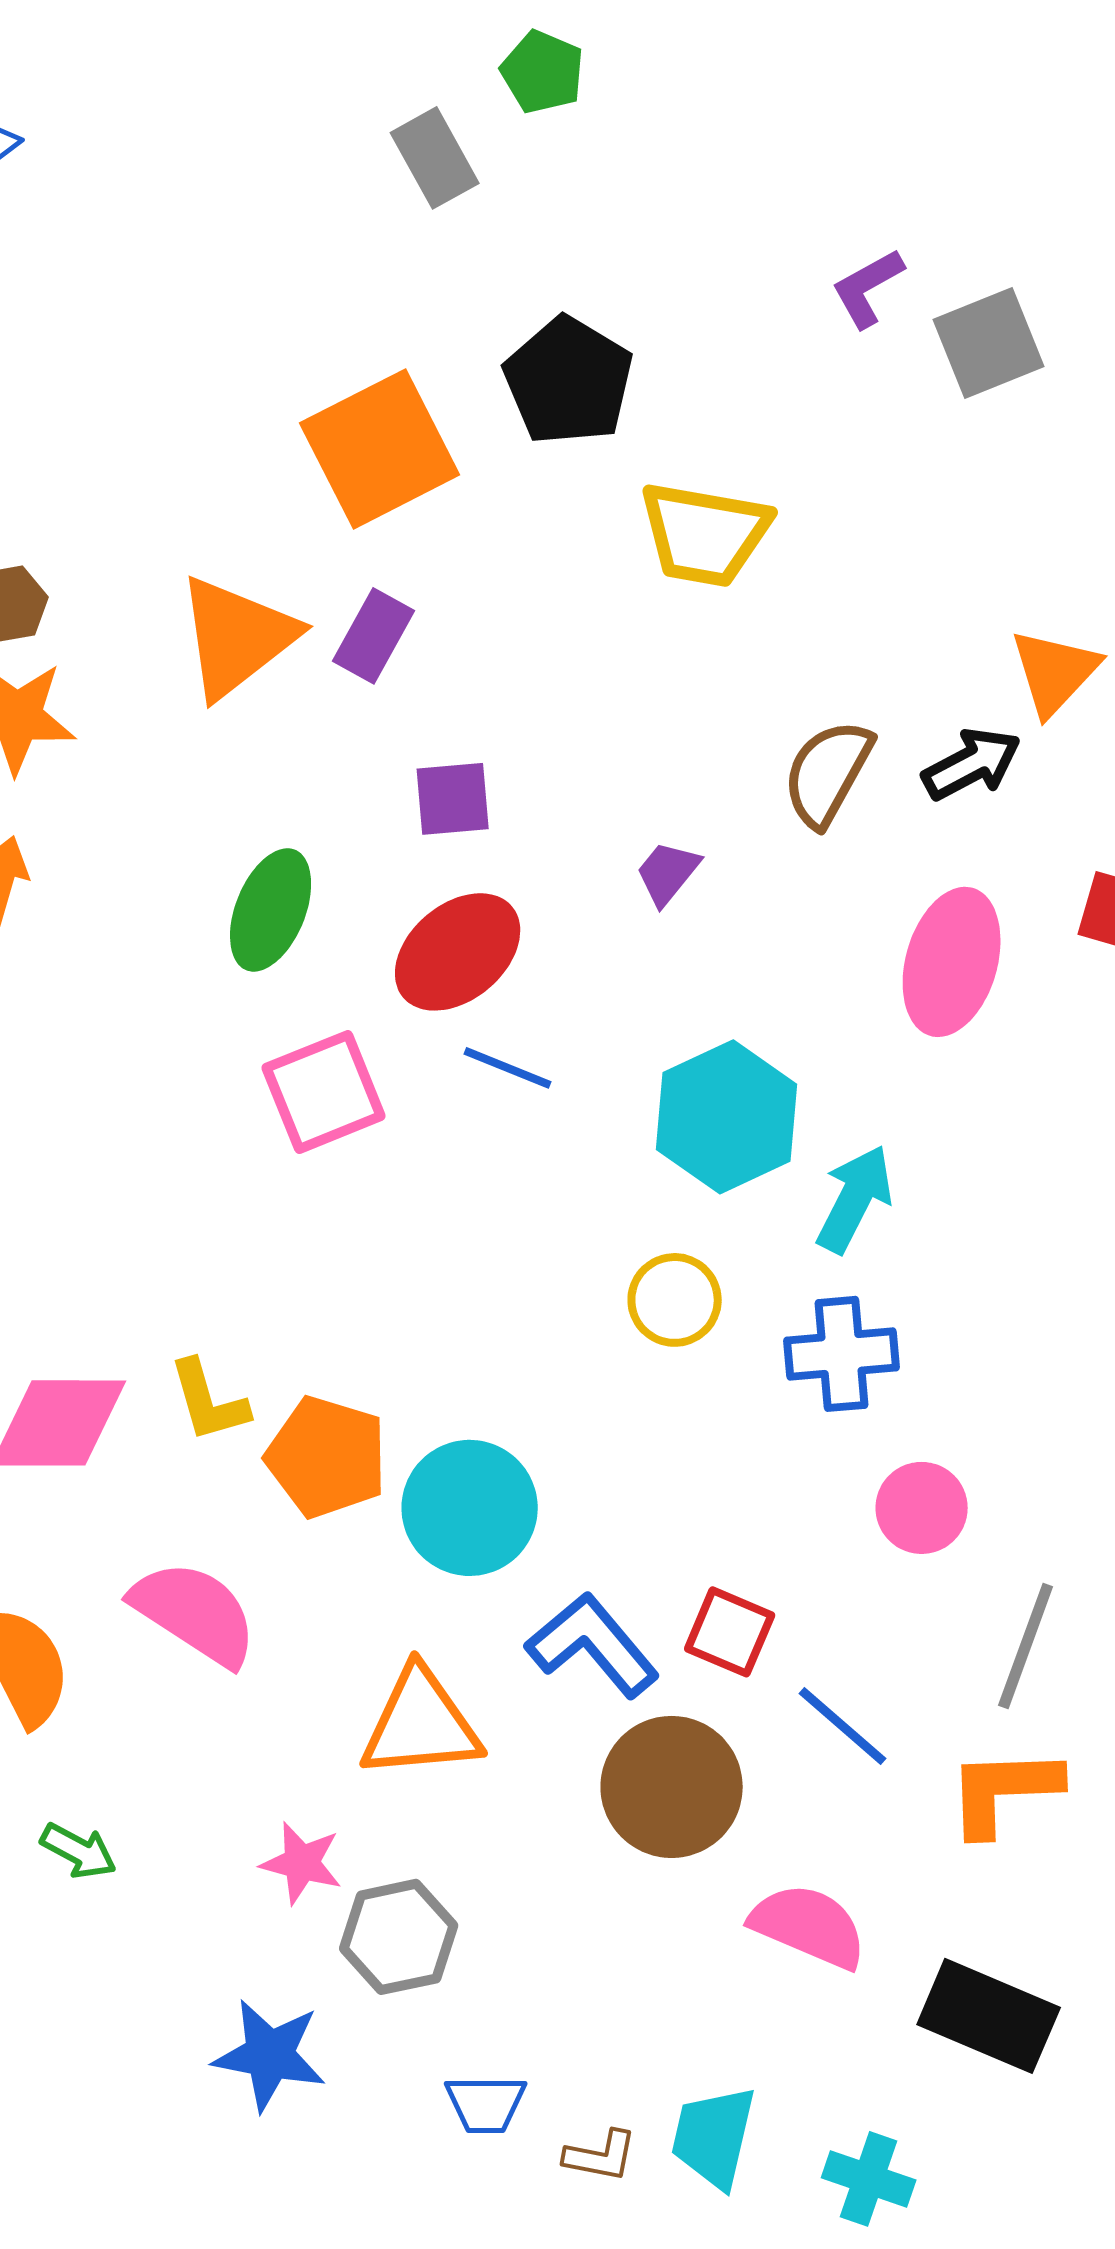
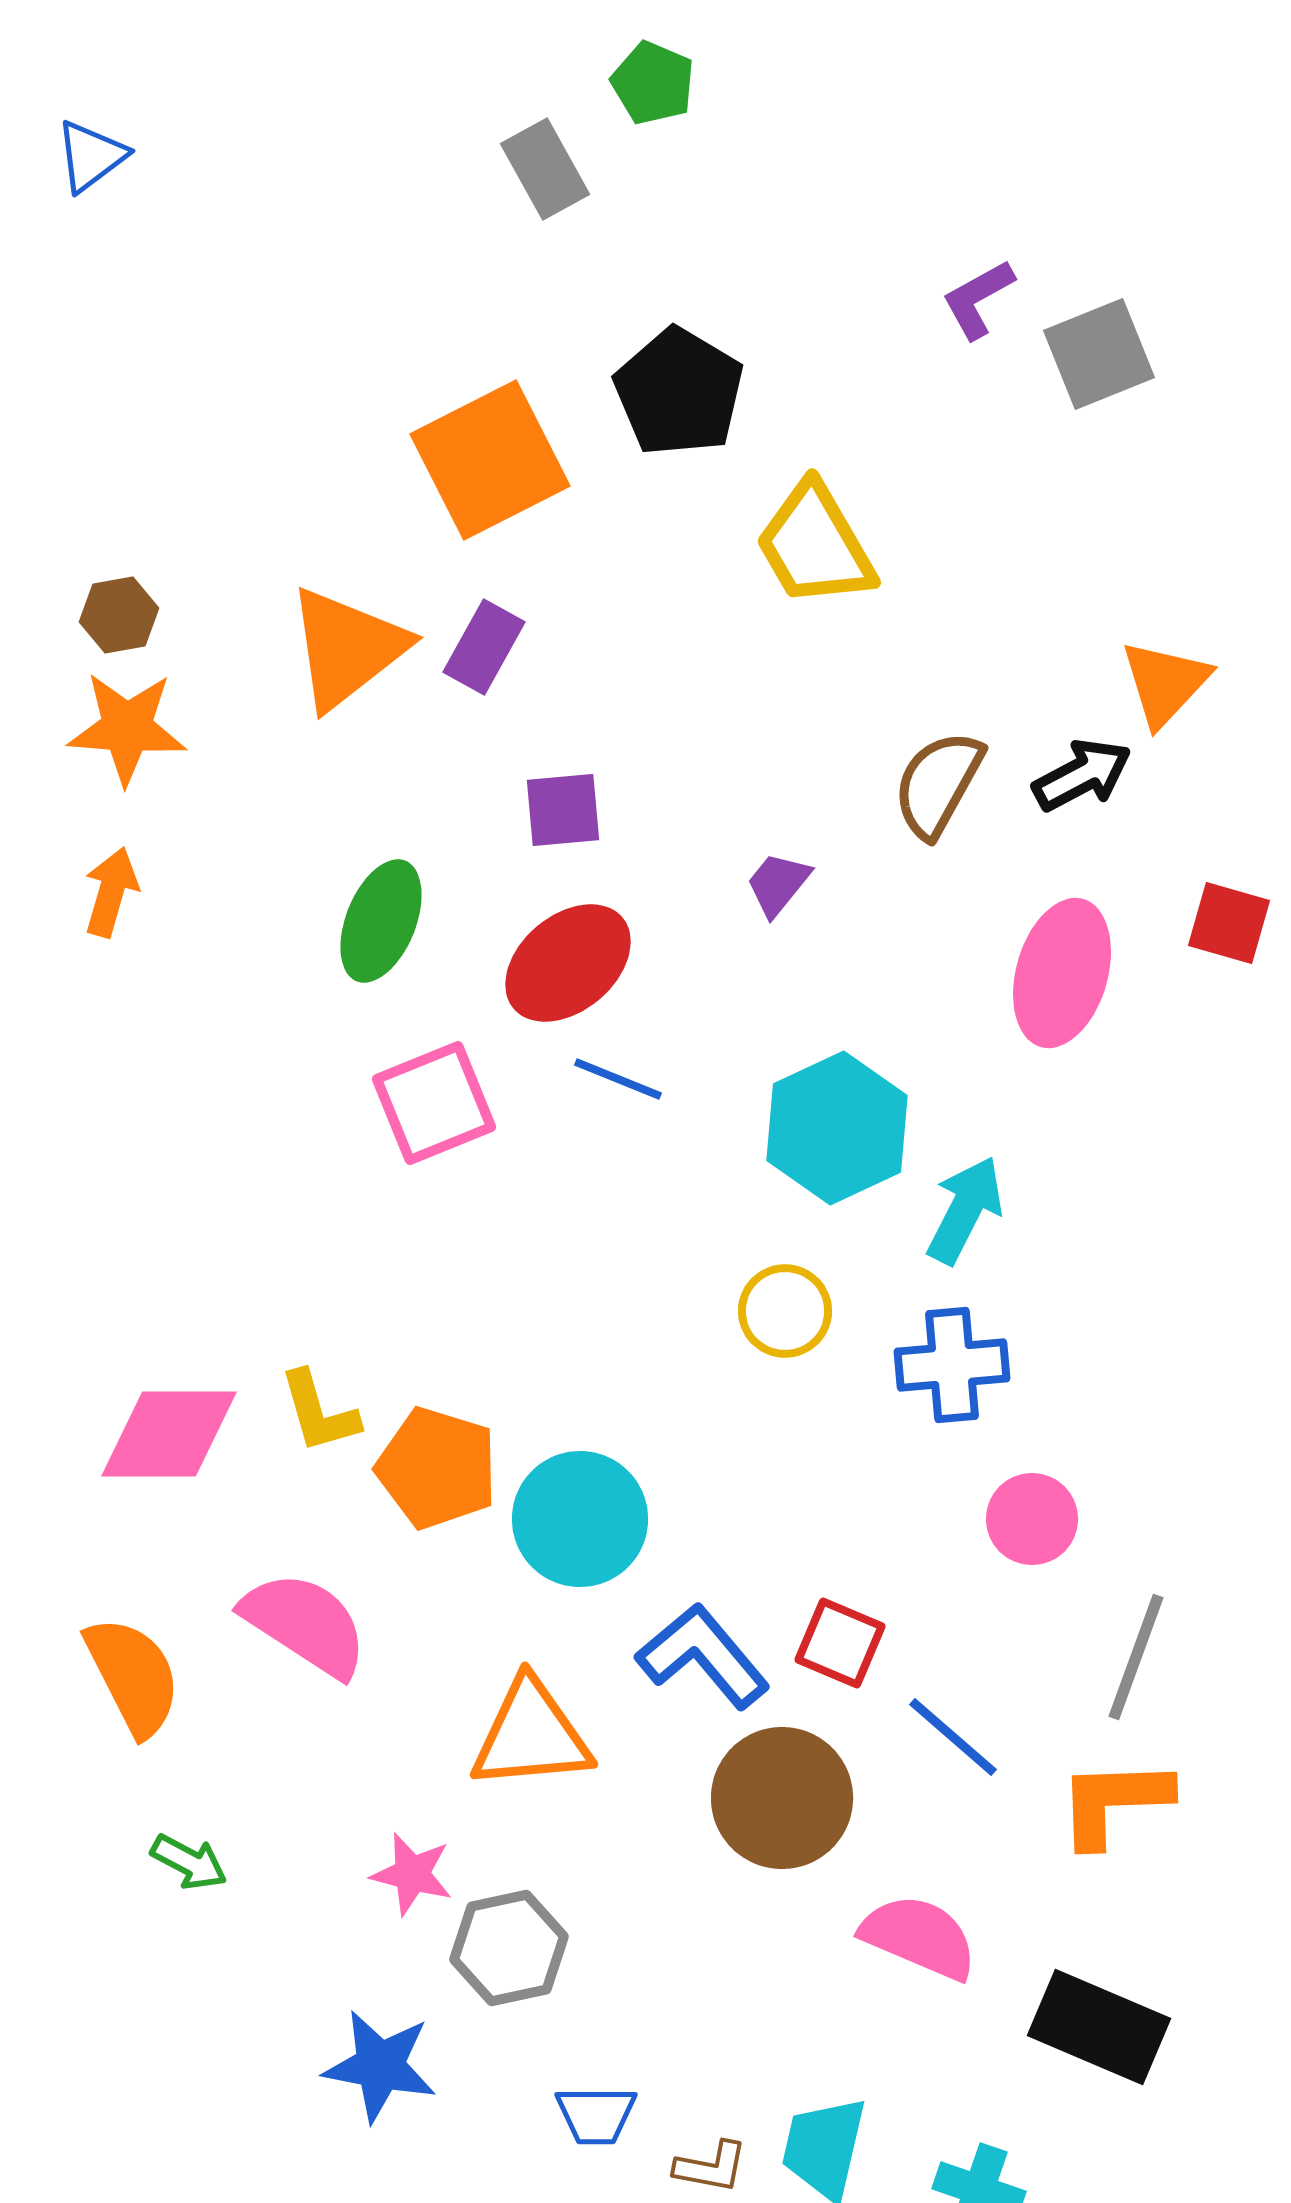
yellow trapezoid: (705, 534) -> (815, 545), turned 50

